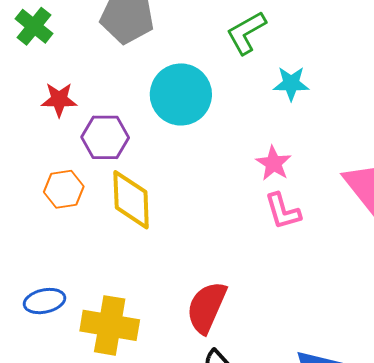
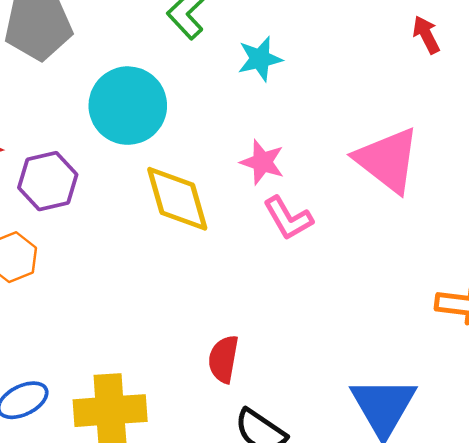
yellow diamond: (131, 200) -> (177, 199), moved
red semicircle: (207, 307) -> (223, 359), size x0.7

